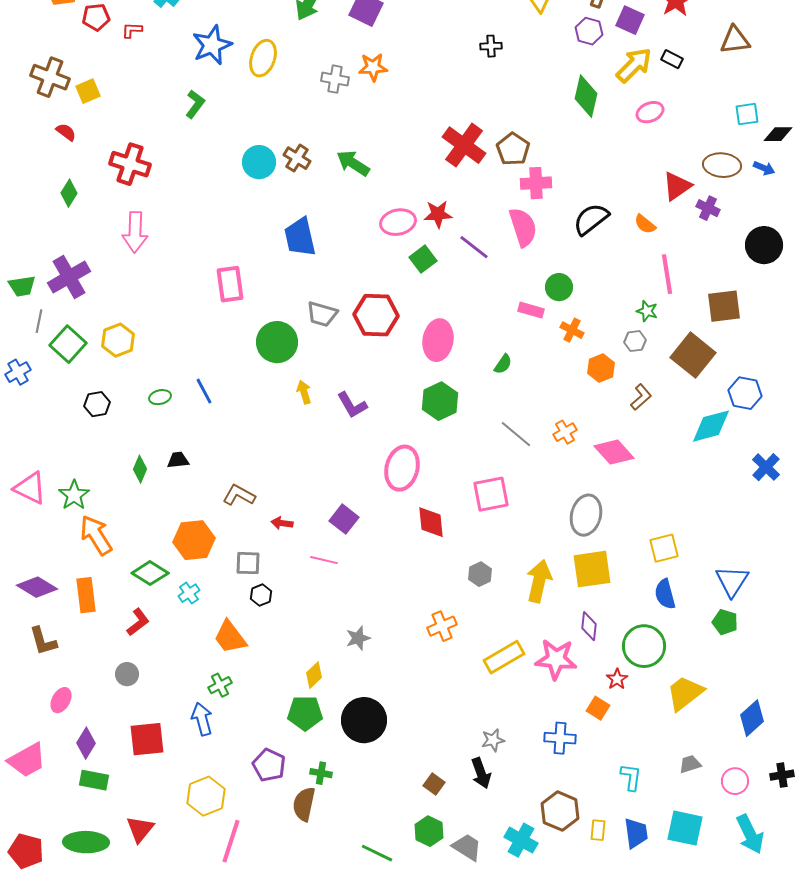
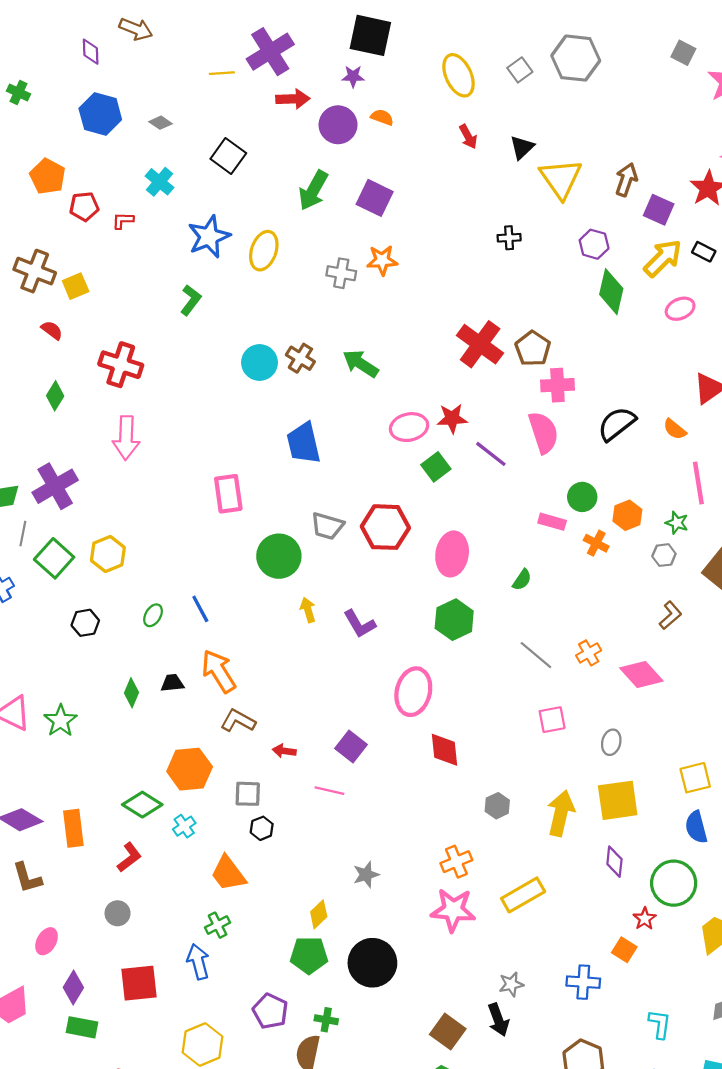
purple hexagon: (589, 31) -> (594, 244), moved
orange hexagon: (601, 368) -> (627, 515), moved
green ellipse: (160, 397) -> (153, 615), turned -45
pink square: (491, 494) -> (552, 720), moved, size x0.7
gray ellipse: (586, 515) -> (611, 742), size x0.6
orange arrow: (96, 535) -> (219, 671), moved
pink star: (556, 659) -> (453, 910), moved
brown square: (434, 784) -> (448, 1032), size x1.5

